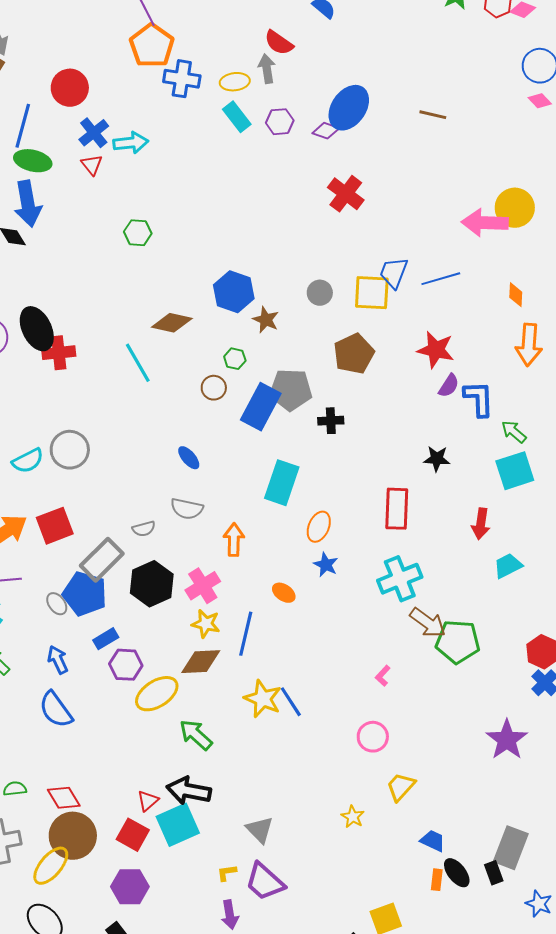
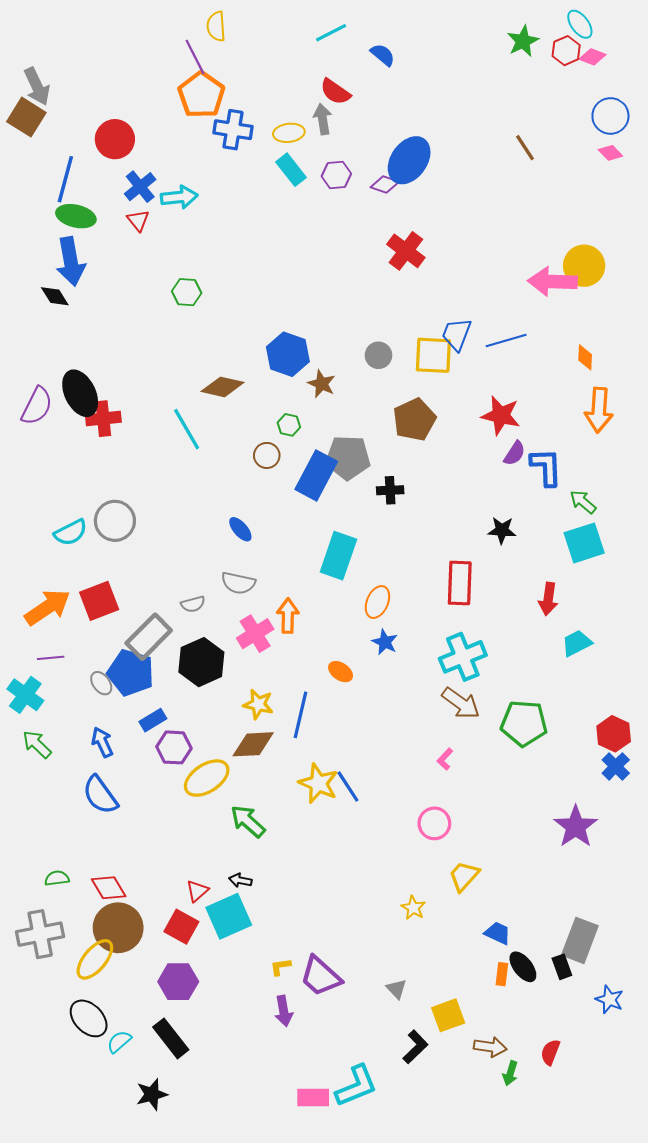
brown line: (433, 115) -> (525, 148), moved, turned 44
pink cross: (203, 586) -> (255, 634), moved
brown arrow: (428, 623) -> (461, 703), moved
black arrow: (189, 791) -> (240, 880), size x0.5
gray triangle: (260, 830) -> (396, 989), moved, size x0.7

